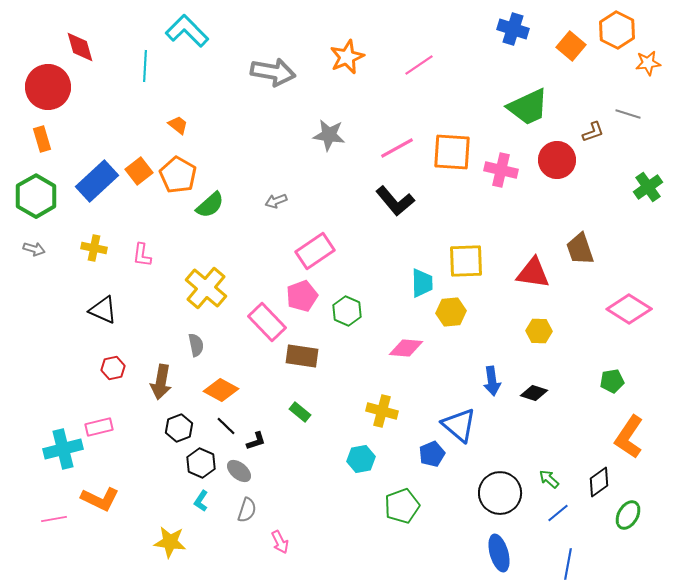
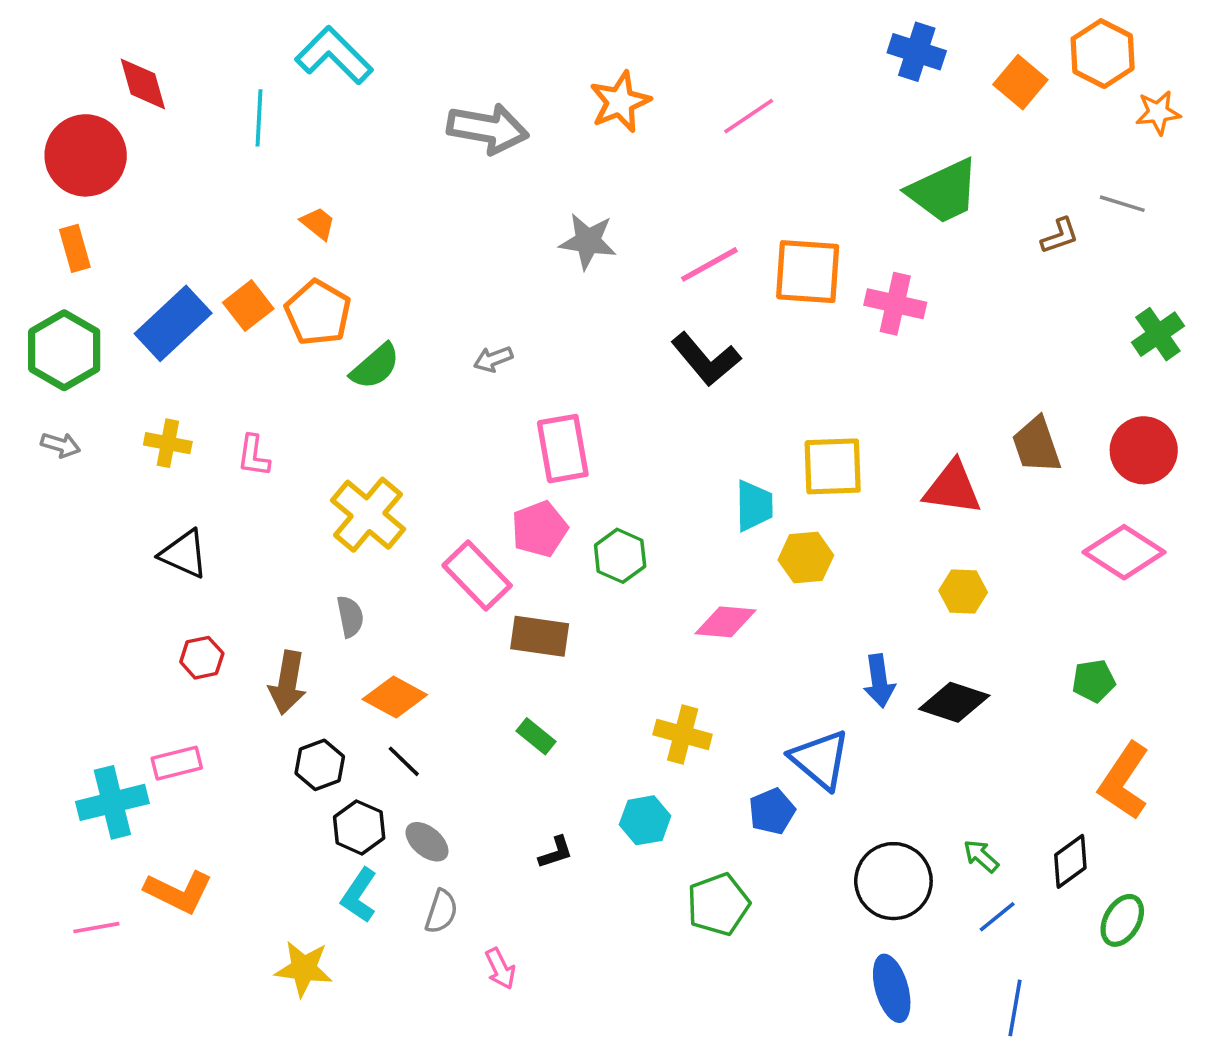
red circle: (557, 160) -> (1144, 450), moved
pink rectangle: (315, 251) -> (563, 449), turned -66
black diamond: (534, 393) -> (954, 702), size x1.4
black L-shape: (256, 441) -> (556, 852), moved
cyan L-shape: (201, 501) -> (359, 895), size x1.4

